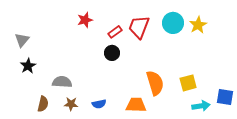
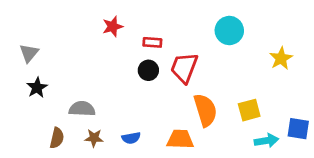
yellow star: (198, 25) -> (281, 58), moved
red trapezoid: (139, 27) -> (184, 68), moved
red rectangle: (115, 32) -> (152, 42), turned 40

